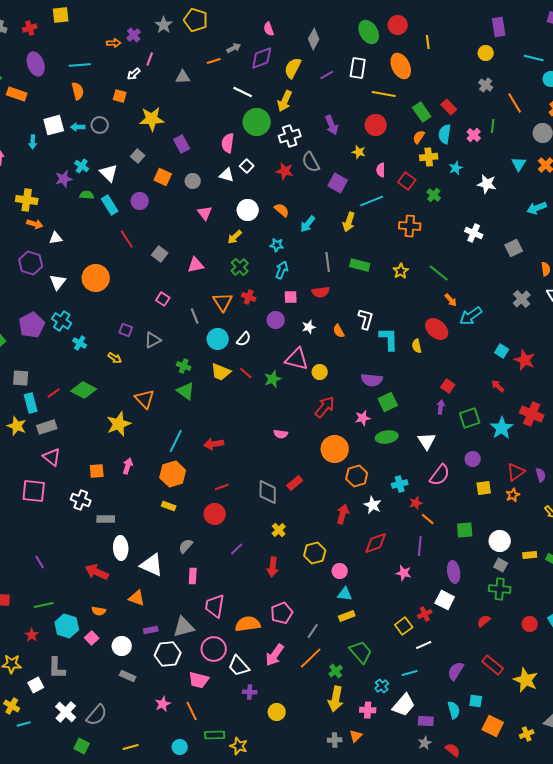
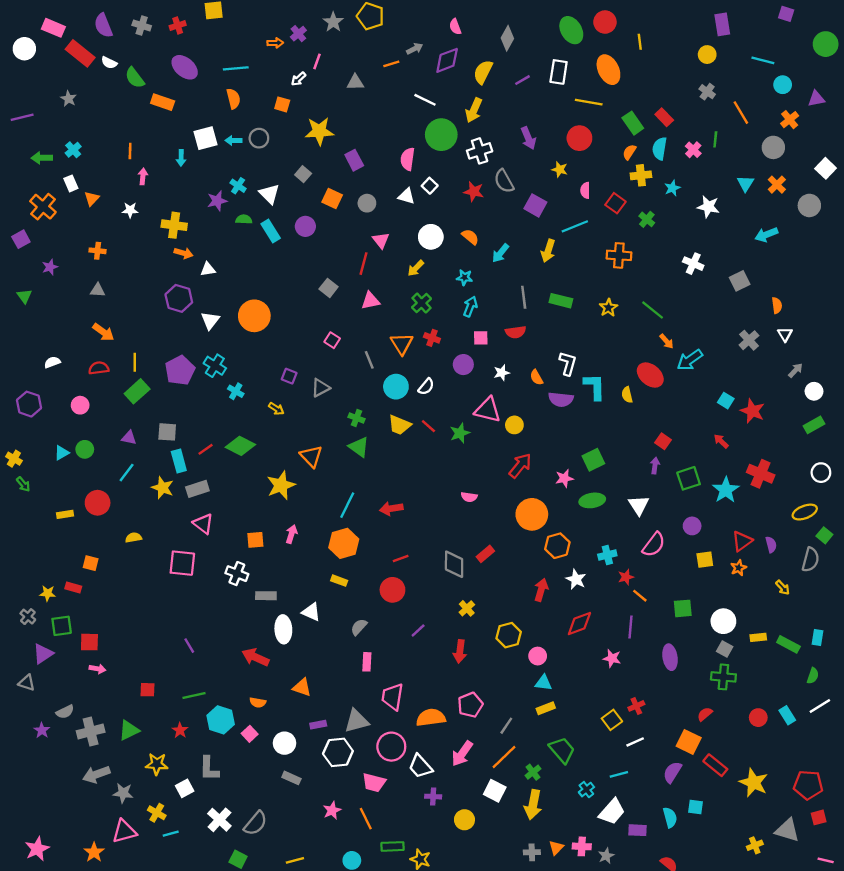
purple ellipse: (36, 64) -> (185, 67), turned -30
red line: (127, 239) -> (363, 264), moved, turned 48
purple semicircle: (372, 380) -> (561, 399), moved
white triangle: (152, 565) -> (311, 612), moved, size x0.7
white square: (445, 600) -> (495, 791), moved
pink cross: (368, 710) -> (582, 846), moved
orange square: (493, 726) -> (689, 742), moved
gray star: (425, 743) -> (606, 856), moved

